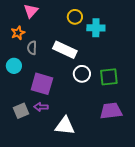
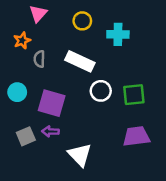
yellow circle: (75, 17) -> (82, 21), moved
cyan circle: (14, 66) -> (17, 92), moved
white triangle: (65, 126) -> (80, 155), turned 40

